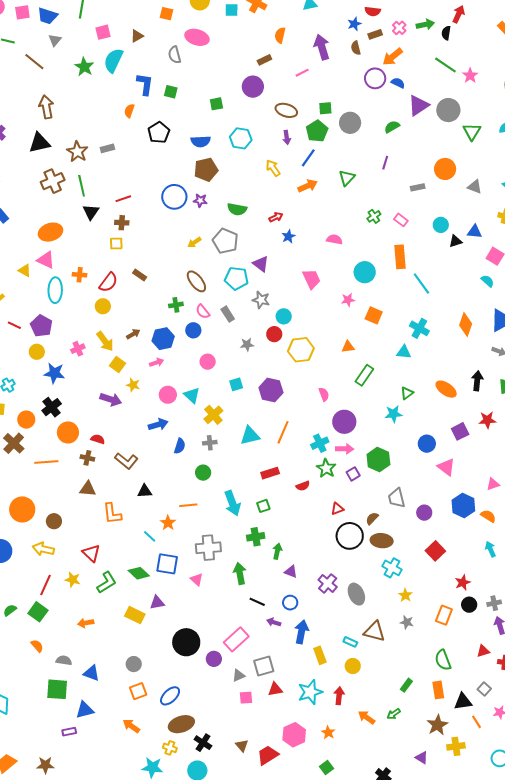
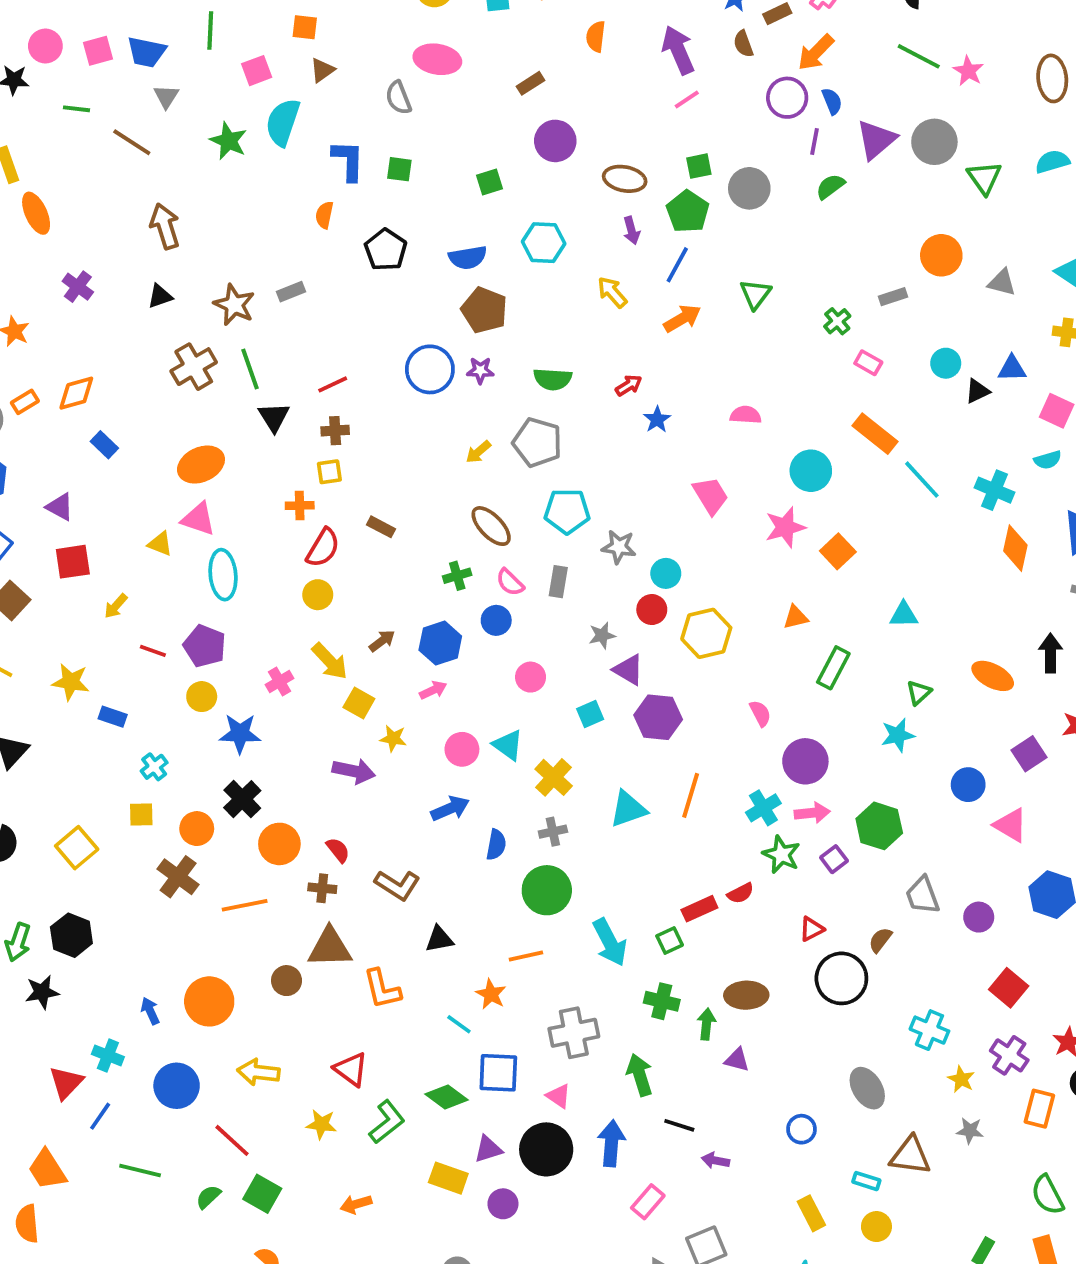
orange square: (166, 14) -> (305, 27), moved
brown rectangle: (264, 60) -> (531, 83), moved
pink line: (302, 73) -> (687, 99), moved
blue semicircle: (398, 83) -> (832, 101), turned 48
black triangle: (40, 143) -> (160, 296), size x0.6
purple line: (385, 163) -> (815, 142), moved
brown pentagon: (206, 170) -> (484, 310), turned -30
green cross: (374, 216) -> (837, 321), moved
orange rectangle: (400, 257) -> (875, 434), turned -40
purple triangle: (261, 264) -> (628, 670), moved
orange cross: (80, 275) -> (300, 505), moved
cyan semicircle: (488, 281) -> (1048, 460), turned 128
pink star: (348, 300) -> (785, 527), size x1.5
gray rectangle: (228, 314) -> (558, 582), turned 49
orange square: (374, 315) -> (838, 551), turned 30
cyan cross: (419, 328) -> (994, 490), moved
red semicircle: (98, 439) -> (338, 850), turned 40
green circle: (203, 473) -> (547, 890), size x1.6
red rectangle: (270, 473) -> (699, 909), moved
brown triangle: (88, 489) -> (330, 947), size x1.4
brown circle: (54, 521) -> (287, 981), moved
green cross: (256, 537) -> (662, 1001), turned 30
brown ellipse: (382, 541) -> (746, 995), moved
purple cross: (328, 583) -> (1009, 1055), moved
red line: (46, 585) -> (232, 1140), moved, turned -65
blue circle: (290, 603) -> (801, 1129), moved
blue arrow: (302, 632) -> (611, 1143), moved
pink rectangle: (236, 639) -> (648, 1202), size x0.7
black circle: (186, 642) -> (546, 1149), moved
purple circle: (214, 659) -> (503, 1204), moved

